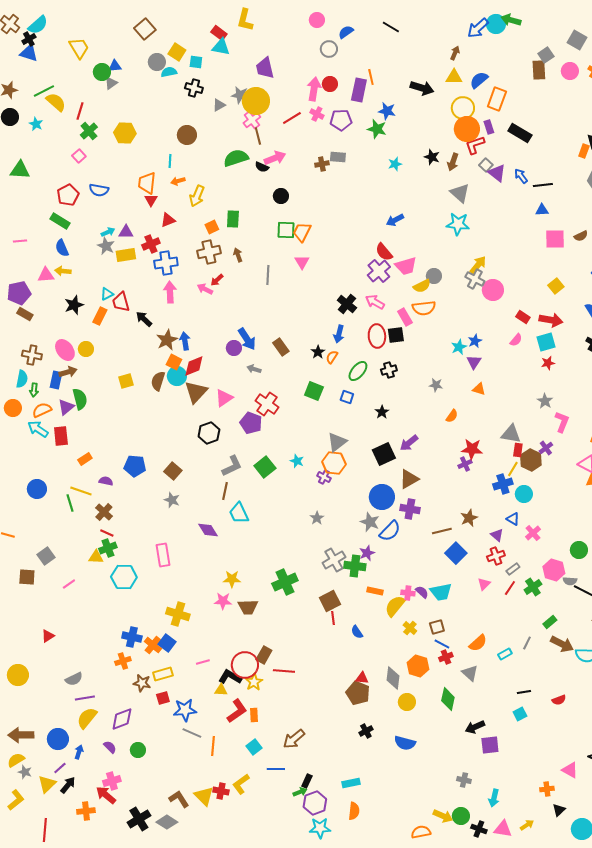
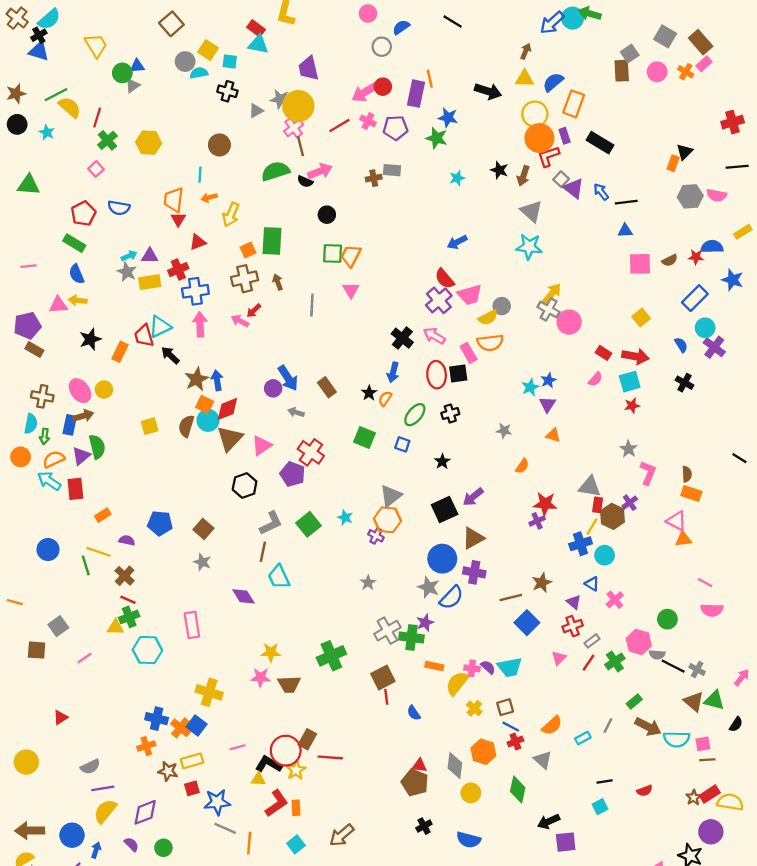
pink arrow: (314, 89) -> (365, 92), turned -130
green rectangle: (233, 219) -> (272, 241), size x1.4
cyan triangle: (107, 294) -> (160, 327), moved, size x1.5

